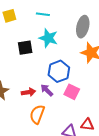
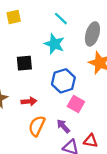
cyan line: (43, 14) -> (61, 19), moved, turned 32
black square: (25, 48) -> (24, 63), moved
purple arrow: (47, 90) -> (63, 126), moved

